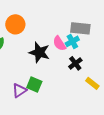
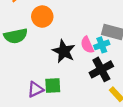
black cross: (75, 63) -> (101, 69), size x1.5
green square: (34, 84) -> (53, 85), turned -35

